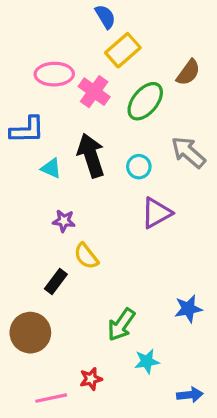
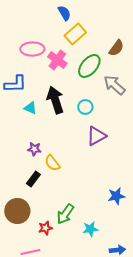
gray arrow: (188, 152) -> (114, 85), moved
purple star: (64, 221) -> (34, 149), moved
green arrow: (121, 325) -> (65, 214), moved
red star: (91, 379) -> (45, 228), moved

